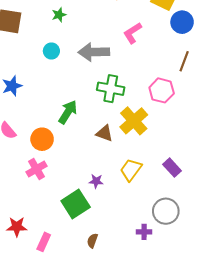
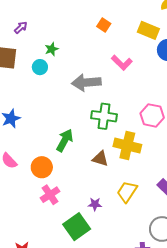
pink L-shape: (133, 33) -> (122, 63), turned -100
cyan circle: (51, 51) -> (40, 67), moved
yellow cross: (134, 121) -> (127, 145), turned -32
pink cross: (36, 169) -> (50, 195), moved

